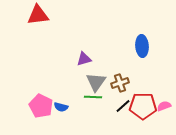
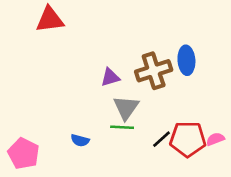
brown cross: (120, 83) -> (154, 71), moved, size x1.5
pink pentagon: (41, 106) -> (24, 154), moved

